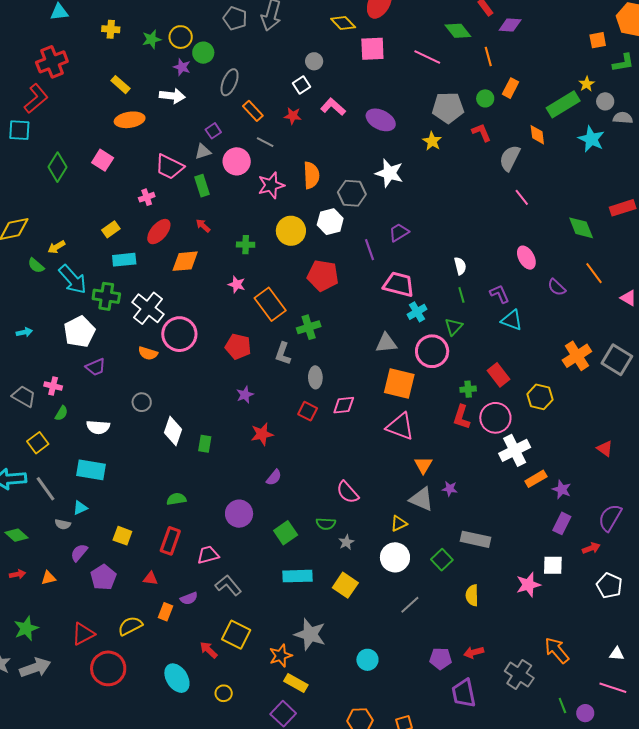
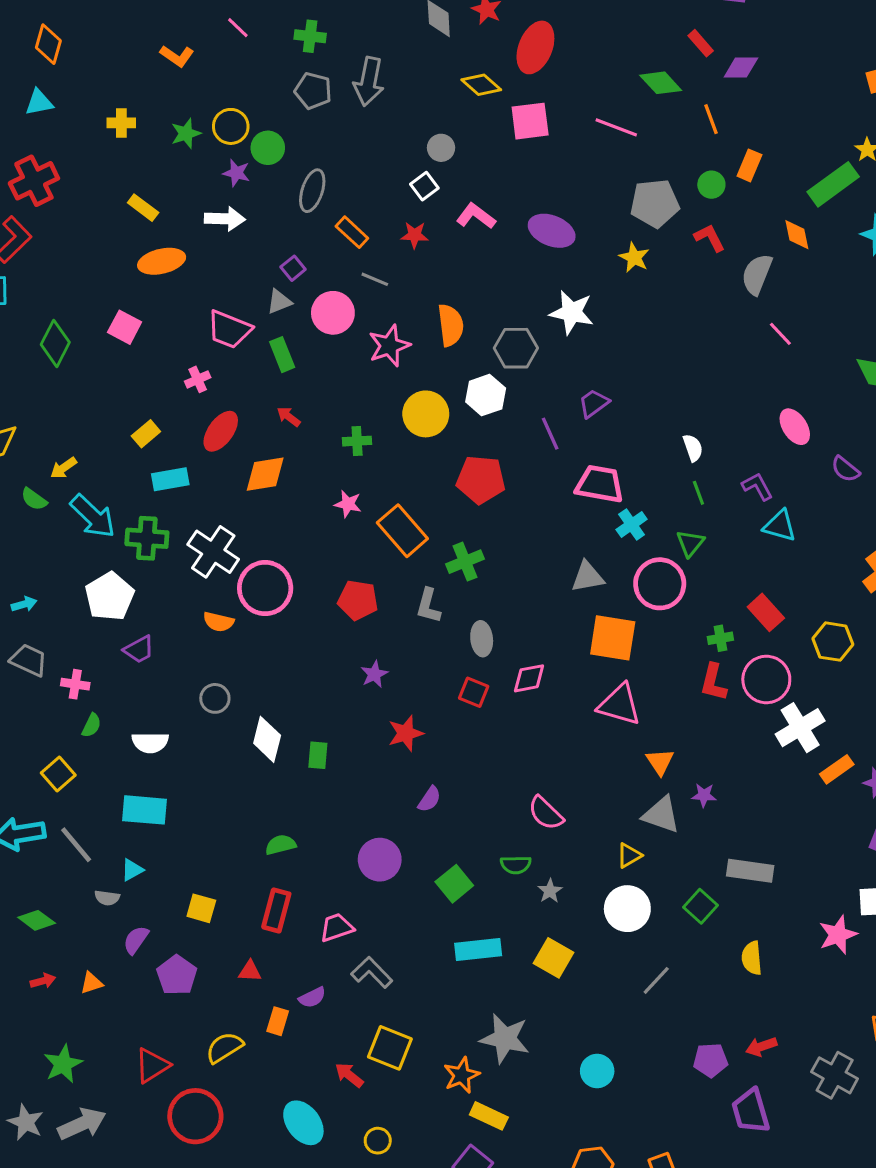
gray trapezoid: (24, 396) -> (29, 660), moved

